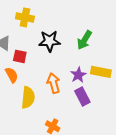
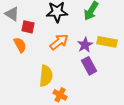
orange arrow: (54, 83) -> (59, 42), moved, turned 66
yellow semicircle: (28, 98) -> (46, 76), moved

